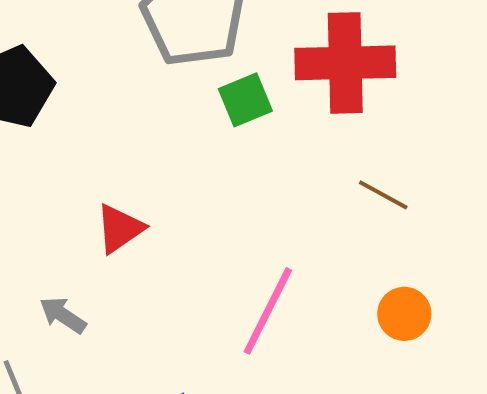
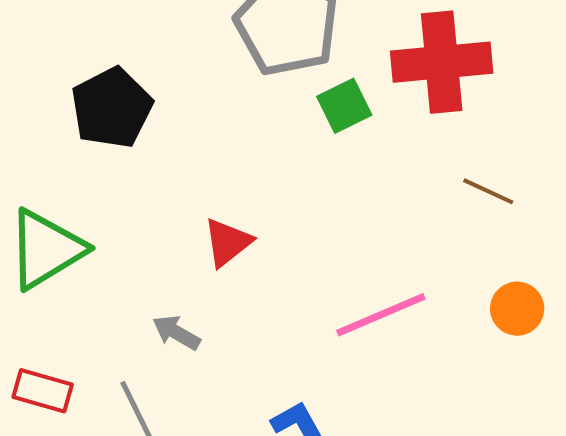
pink line: (268, 311) -> (381, 315), turned 44

